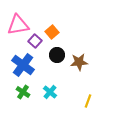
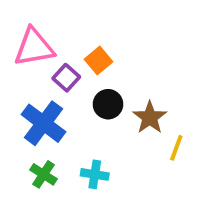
brown star: (79, 62) -> (150, 117), turned -30
cyan cross: (50, 92) -> (95, 174), turned -32
yellow line: (88, 101) -> (176, 148), moved

